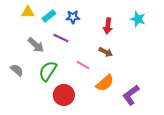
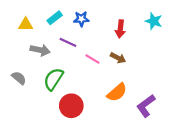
yellow triangle: (28, 12) -> (26, 24), moved
gray arrow: (36, 45) -> (40, 50), turned -30
pink line: (83, 65) -> (92, 59), moved

